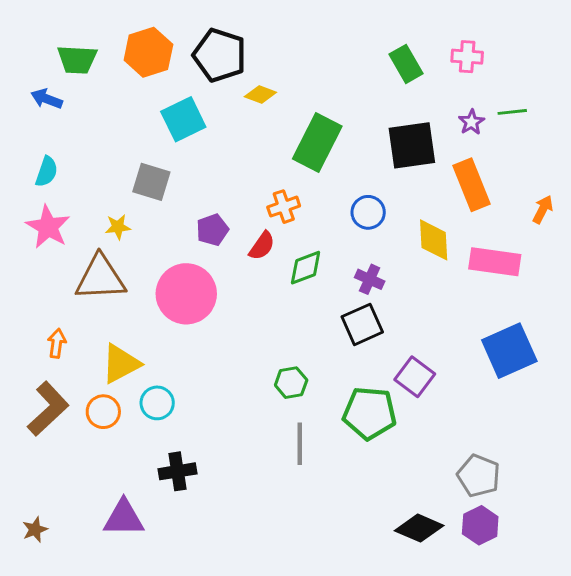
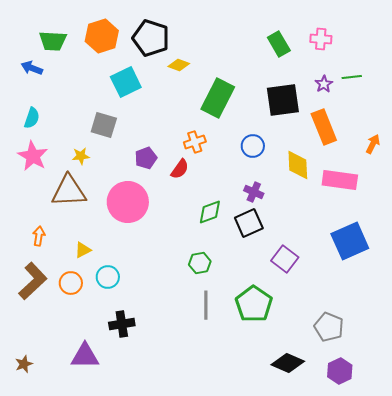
green diamond: (306, 268) -> (210, 212), moved
yellow triangle: (121, 364) -> (83, 250), size x0.6
green pentagon: (370, 413) -> (254, 304), moved, turned 30
purple hexagon: (480, 525) -> (340, 371), moved

